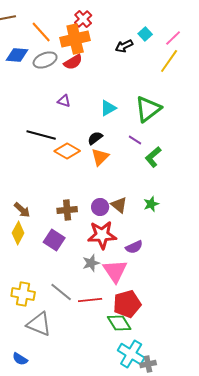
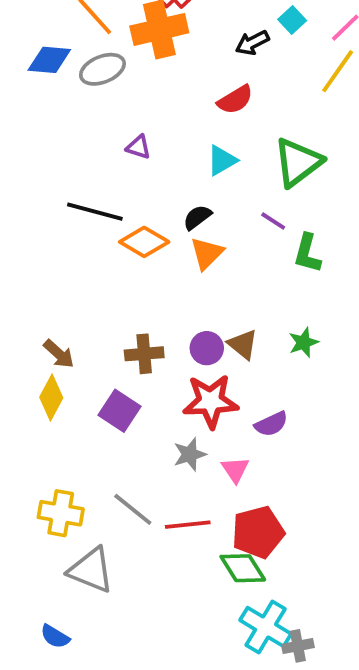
red semicircle: (73, 62) -> (235, 100), moved
green L-shape: (153, 157) -> (307, 253), turned -35
pink triangle: (115, 271) -> (235, 470), size x0.6

